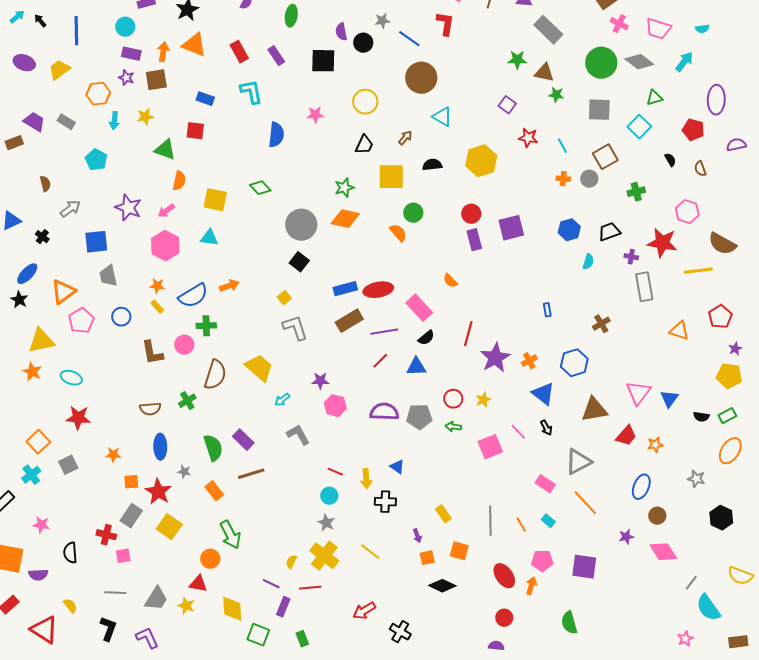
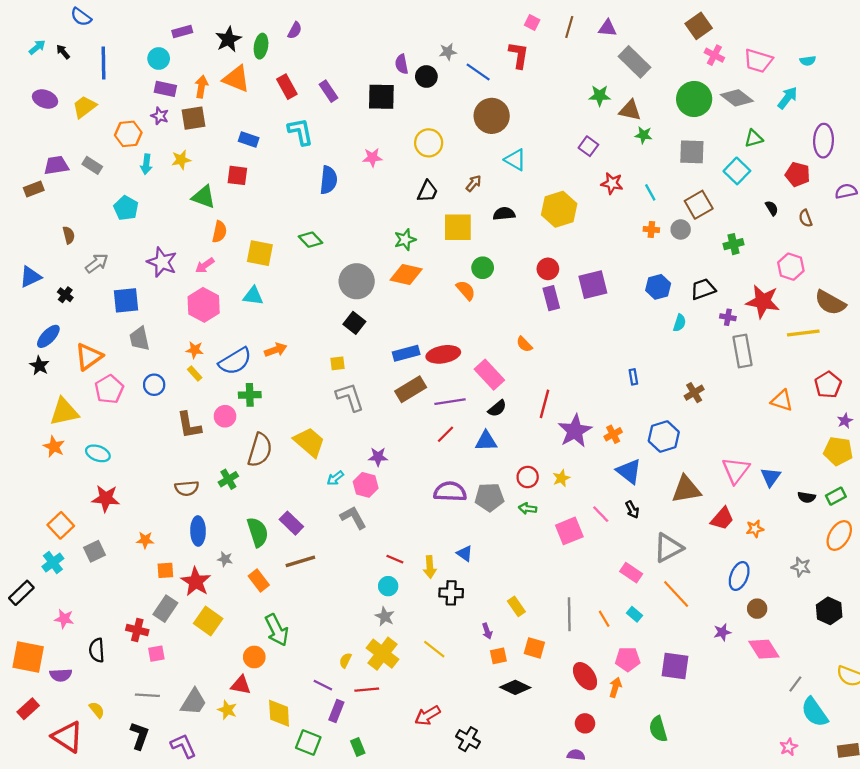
green ellipse: (291, 16) -> (261, 46), moved
purple trapezoid: (34, 122) -> (56, 165), turned -40
yellow square: (284, 298) -> (338, 363), turned 32
pink hexagon: (335, 406) -> (366, 485), moved

